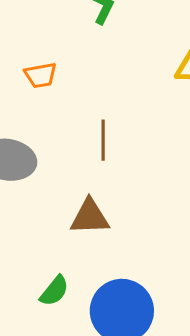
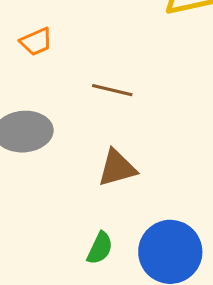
brown line: (103, 140) -> (112, 90), turned -63

